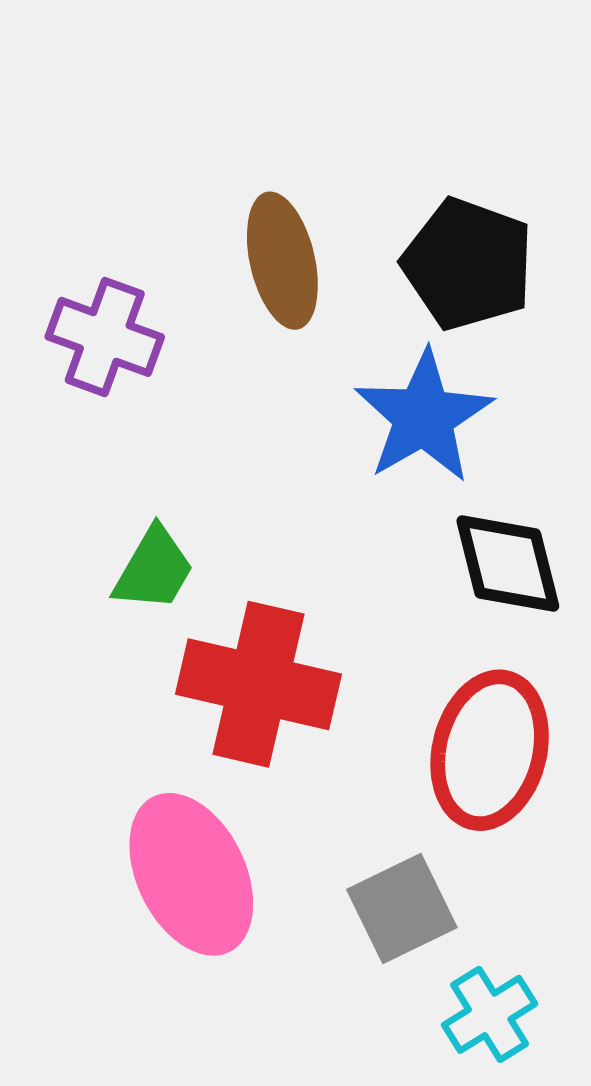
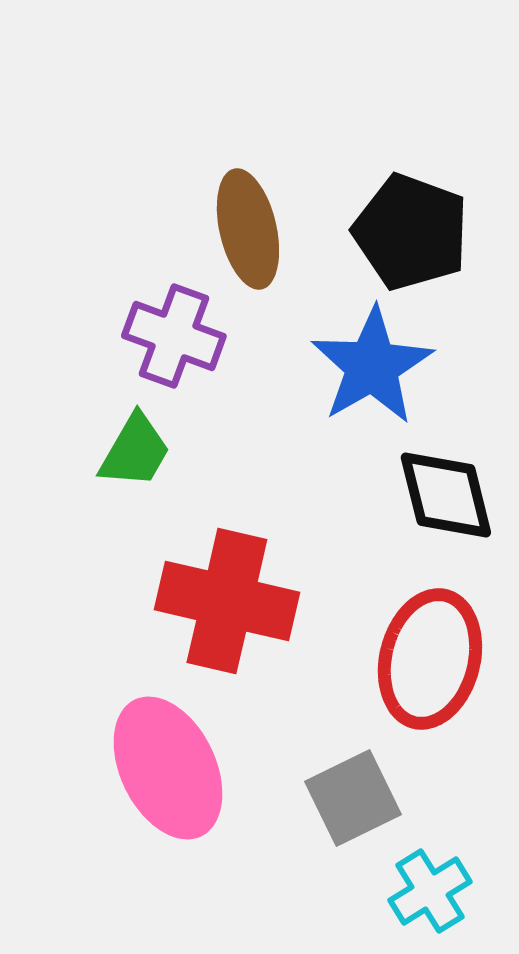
purple cross: (105, 337) -> (174, 336), moved
green trapezoid: (154, 569) -> (135, 451), moved

